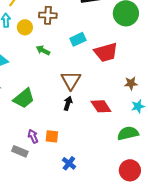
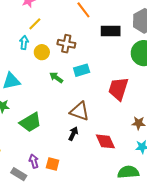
cyan rectangle: (78, 39) -> (82, 70), moved
red trapezoid: (106, 52) -> (118, 89), turned 115
brown triangle: (71, 80) -> (80, 111), turned -50

